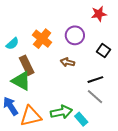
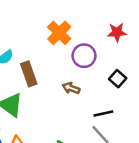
orange cross: (42, 39) -> (59, 33), moved
brown rectangle: (27, 65) -> (29, 74), moved

